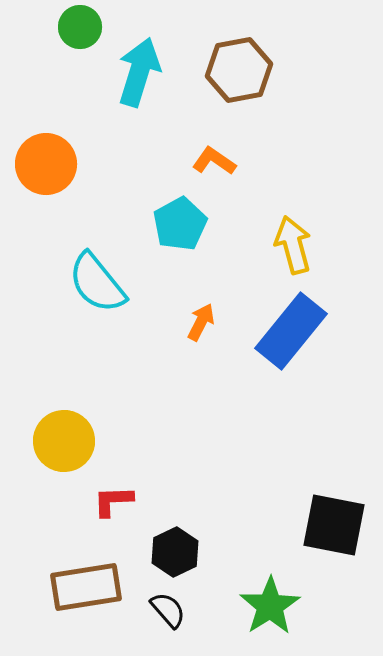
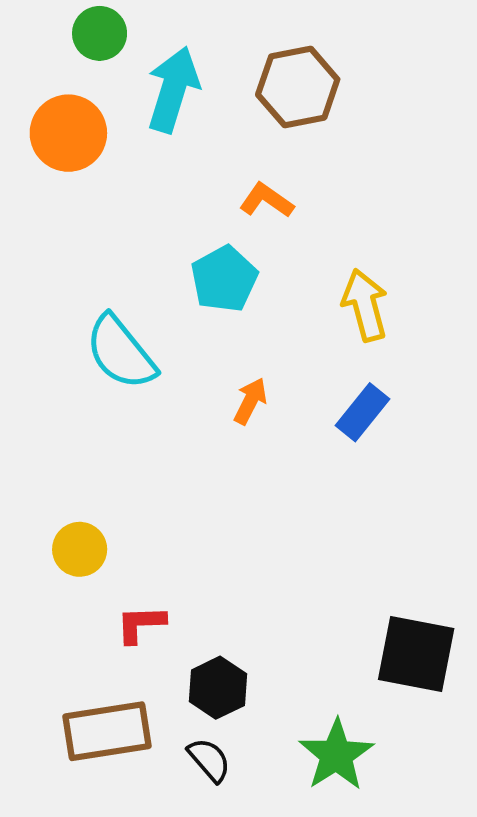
orange circle: (46, 164) -> (68, 133), moved
blue rectangle: (291, 331) -> (362, 412), size x0.6
yellow circle: (64, 441) -> (80, 549), size x0.7

